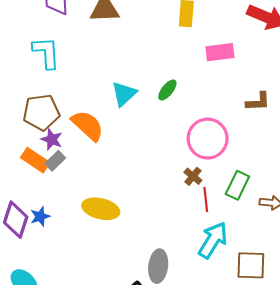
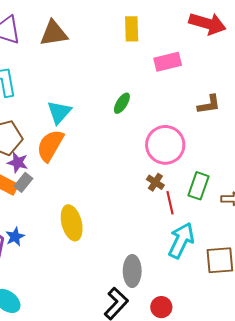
cyan triangle: (124, 94) -> (59, 112), moved
orange semicircle: (88, 126) -> (50, 145), turned -96
yellow ellipse: (101, 209) -> (72, 223), turned 68

